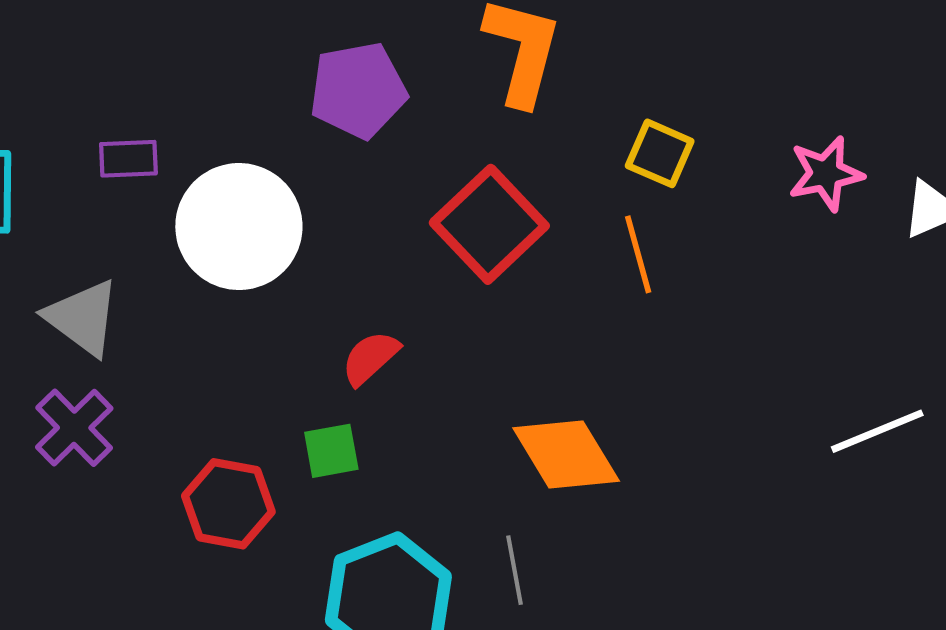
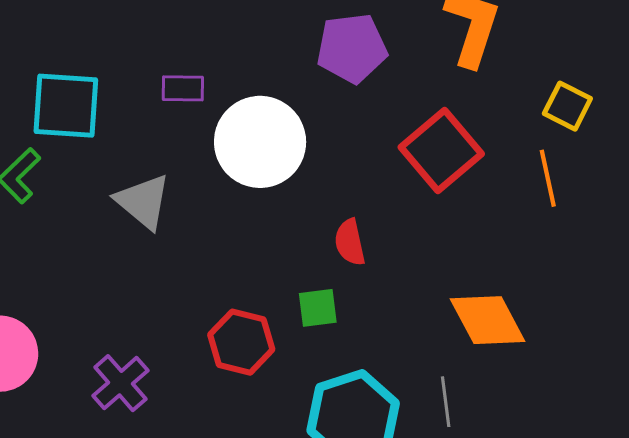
red semicircle: (370, 358) -> (350, 242), turned -63
purple cross: (74, 428) -> (120, 383), moved

